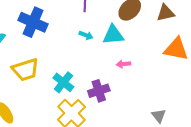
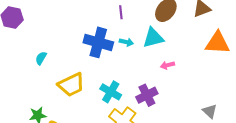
blue cross: (33, 22) -> (98, 42), moved

